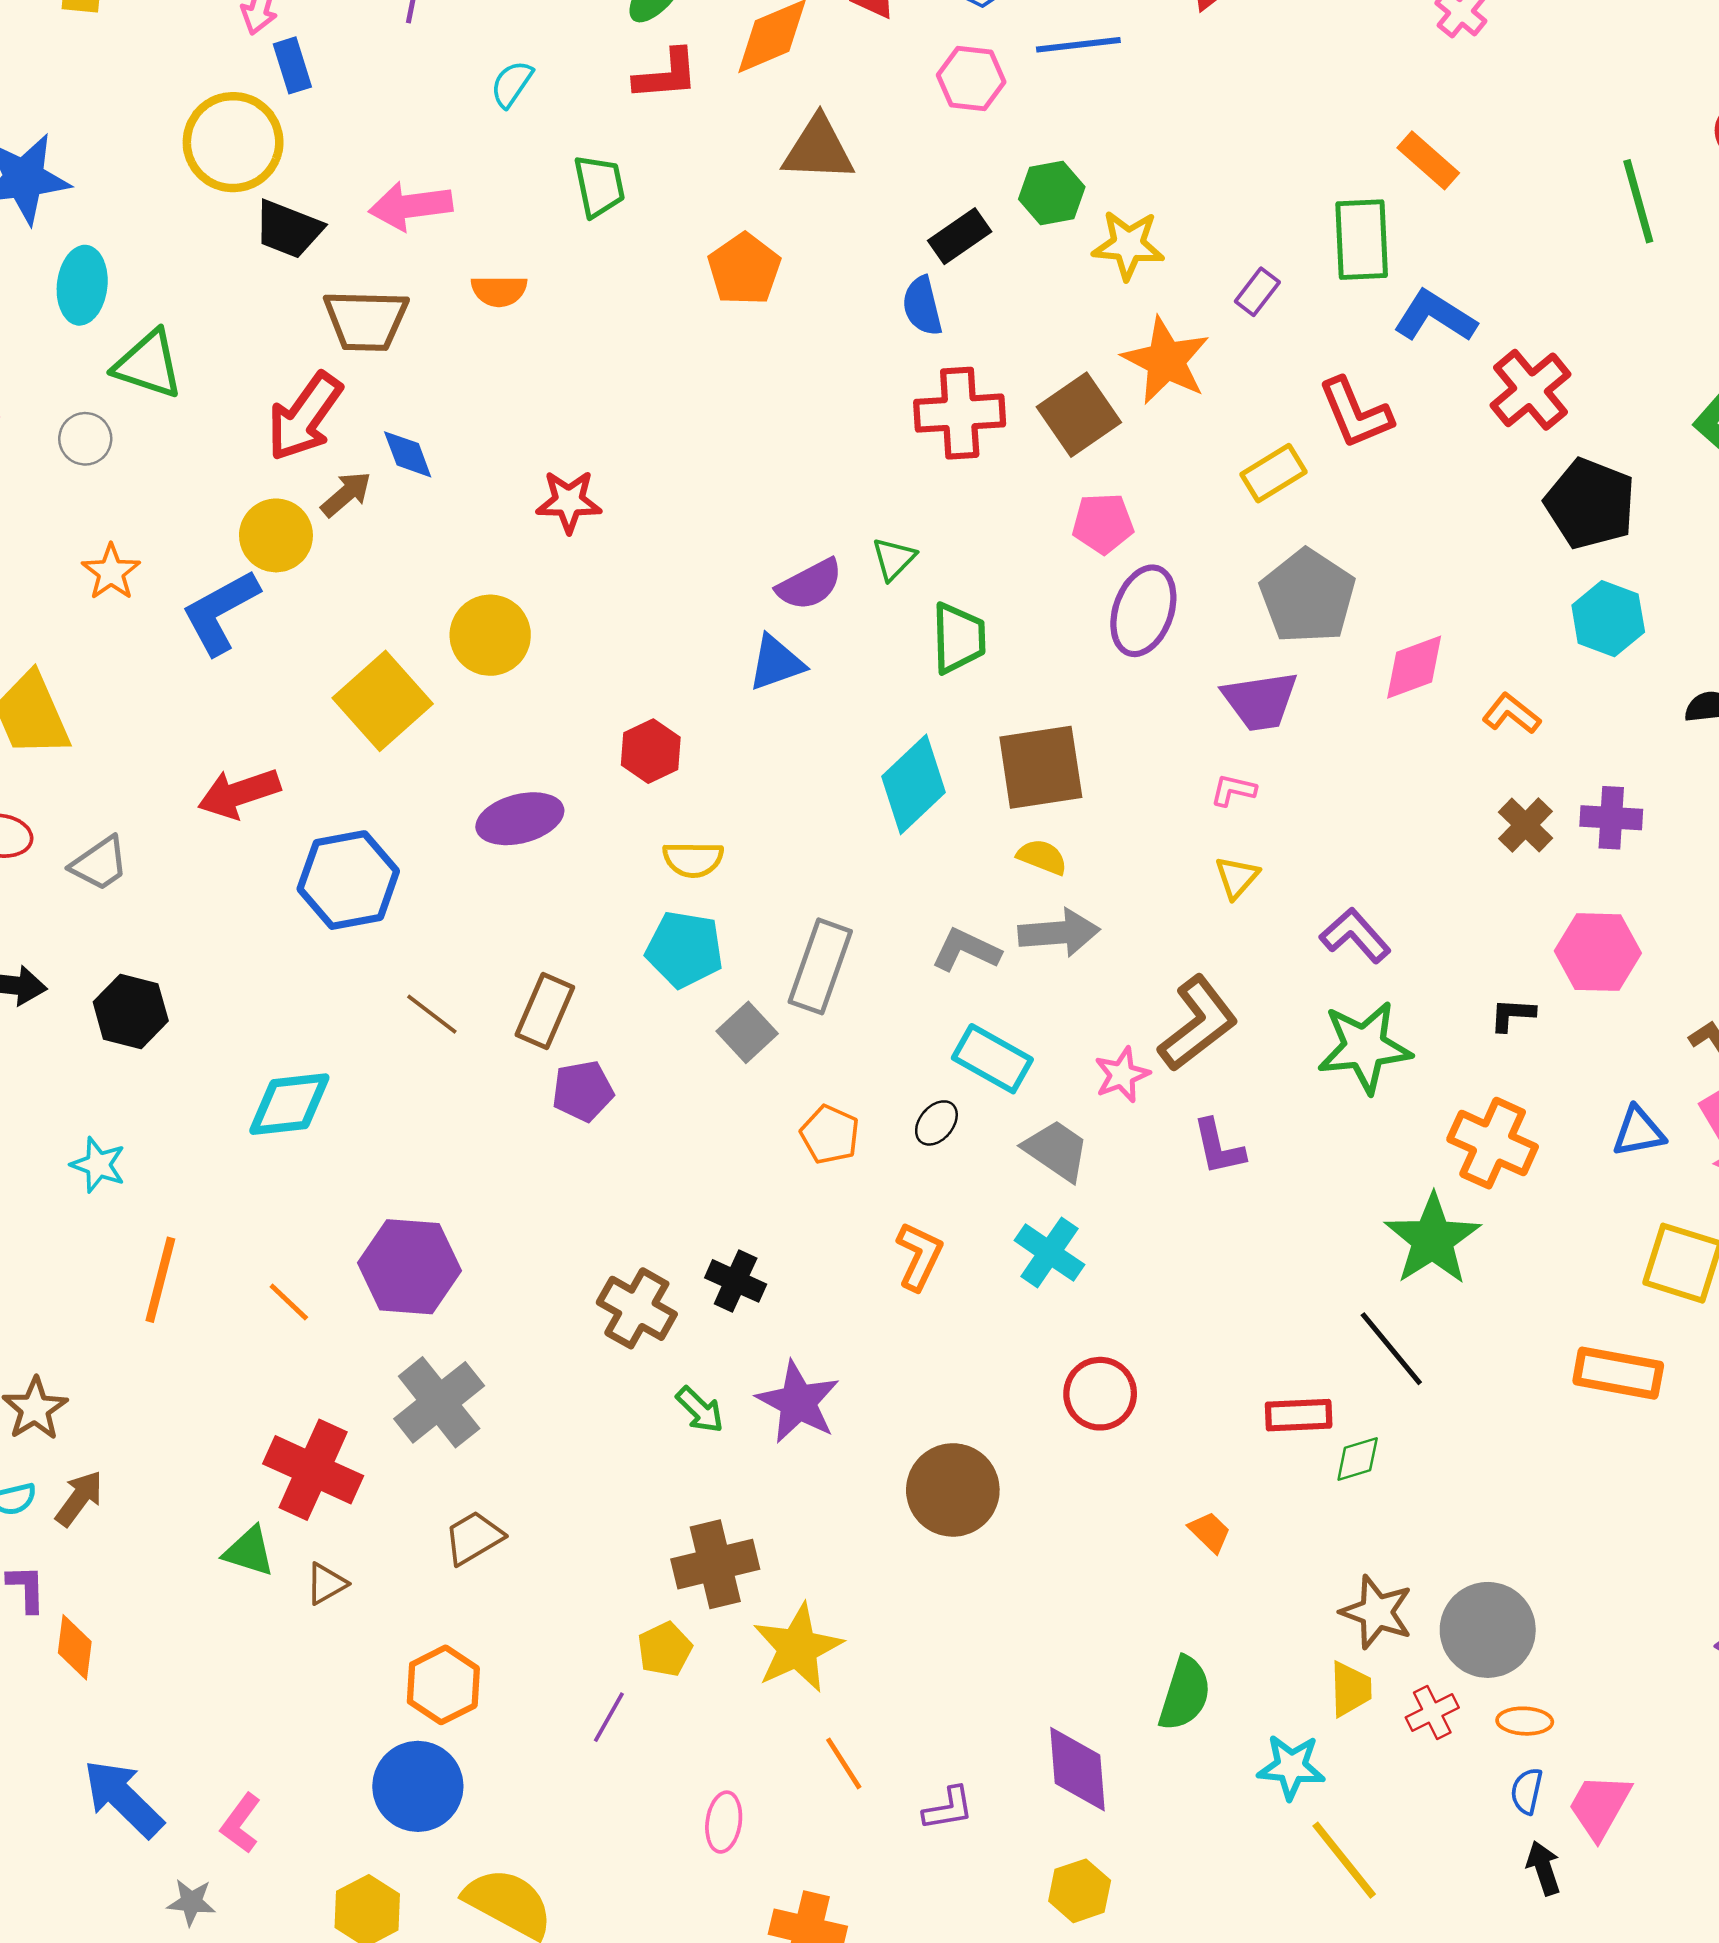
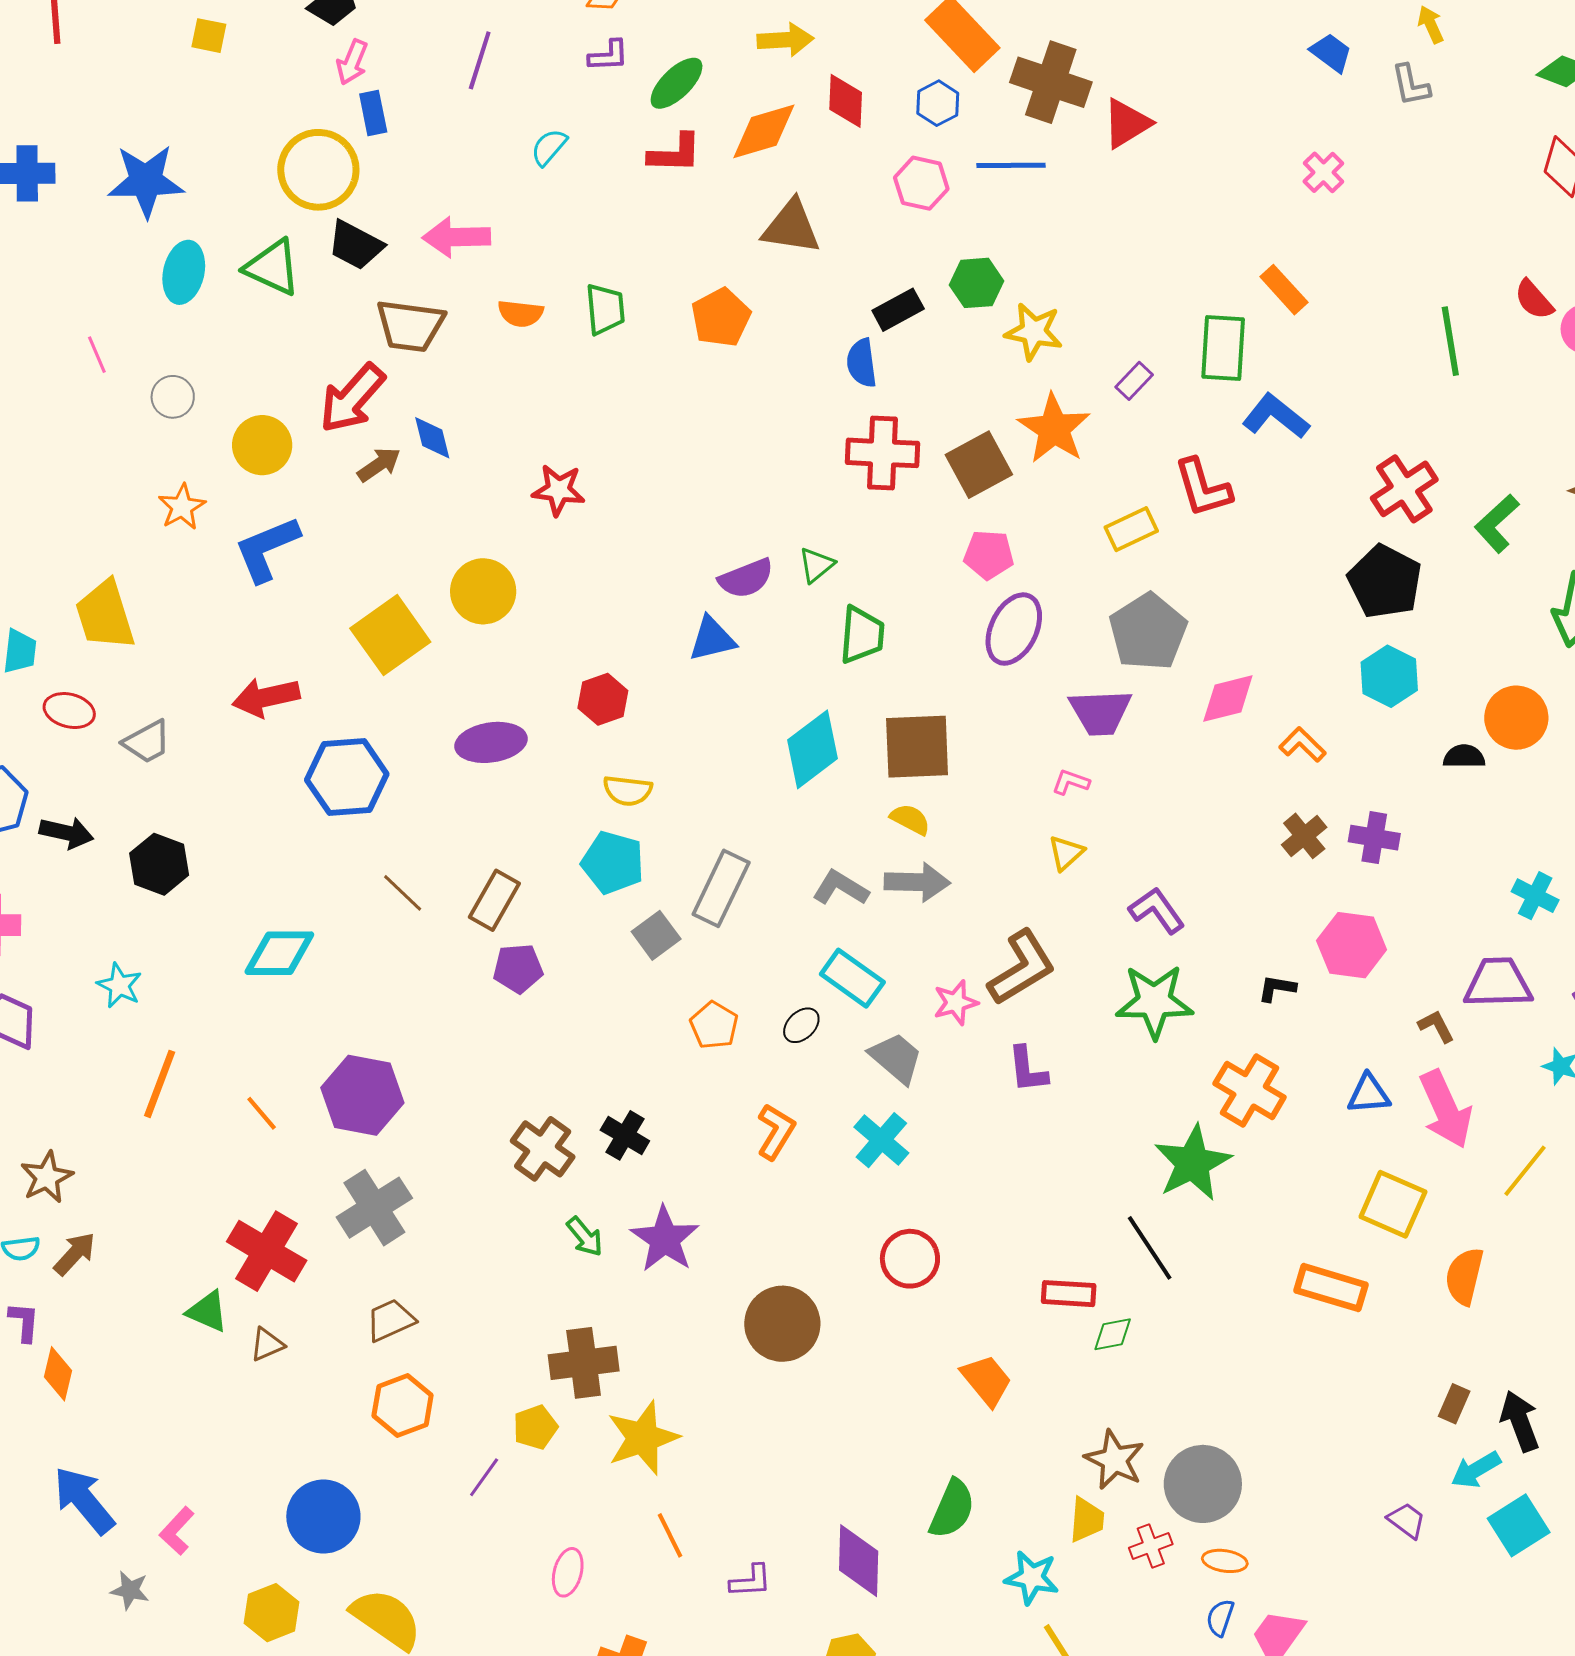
green trapezoid: (599, 186) -> (605, 309), moved
green triangle: (148, 364) -> (272, 267), moved
red cross: (1531, 390) -> (1404, 489), moved
yellow circle: (276, 535) -> (262, 445), moved
orange trapezoid: (1210, 1532) -> (986, 1380), size x1.5
orange hexagon: (443, 1685) -> (403, 1405), moved

